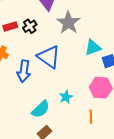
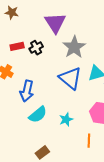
blue triangle: (49, 57) -> (70, 78), moved
cyan semicircle: (41, 109) -> (38, 115), moved

